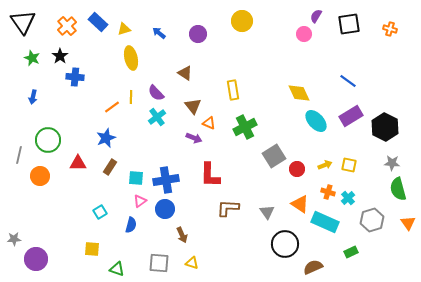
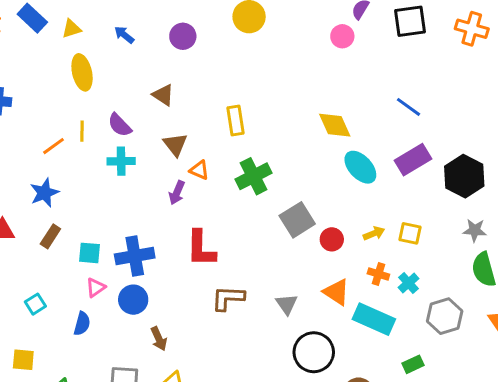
orange cross: (390, 29) -> (472, 29), size x1.5
cyan cross: (157, 117) -> (121, 161), turned 36
purple arrow: (194, 138) -> (177, 193), turned 91

